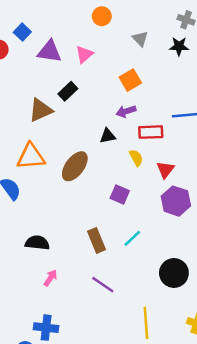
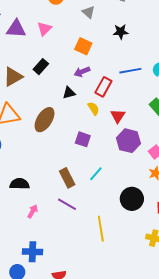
black star: (179, 46) -> (121, 32), moved
orange square: (130, 80) -> (83, 46), turned -30
black rectangle: (68, 91) -> (41, 67), moved
red rectangle: (151, 132) -> (103, 87), turned -54
purple line: (103, 285) -> (67, 204), moved
yellow line: (146, 323) -> (101, 229), moved

